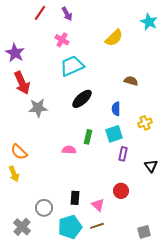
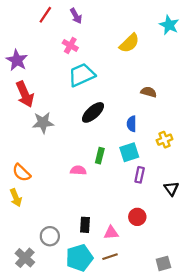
pink triangle: (98, 205) -> (111, 233), turned -48

